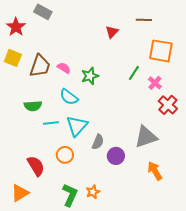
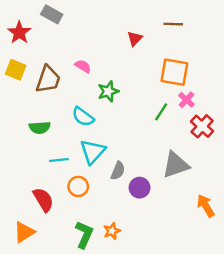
orange square: (161, 51) -> (174, 72), moved
pink semicircle: (64, 68) -> (83, 66), moved
green line: (134, 73) -> (161, 112), moved
cyan line: (51, 123) -> (59, 160), moved
orange arrow: (155, 171) -> (206, 206), moved

